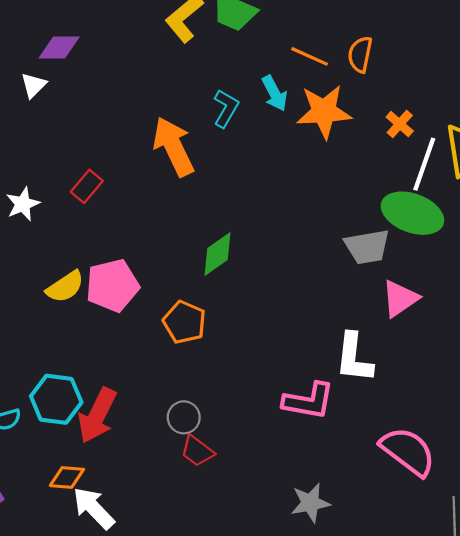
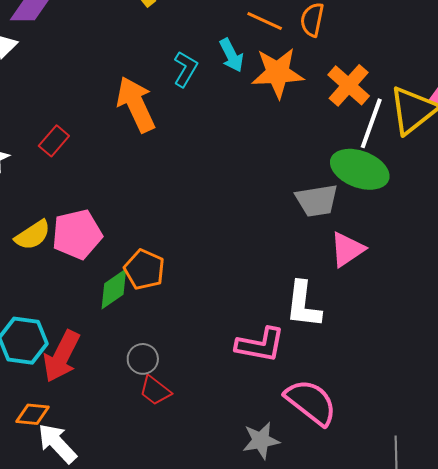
orange cross: (400, 124) -> (349, 85), size x1.6
green diamond: (217, 254) -> (114, 289), moved
pink semicircle: (408, 451) -> (311, 402), moved

